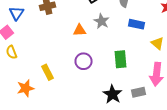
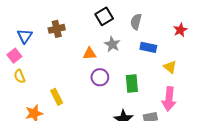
purple circle: (84, 61) -> (100, 77), moved

